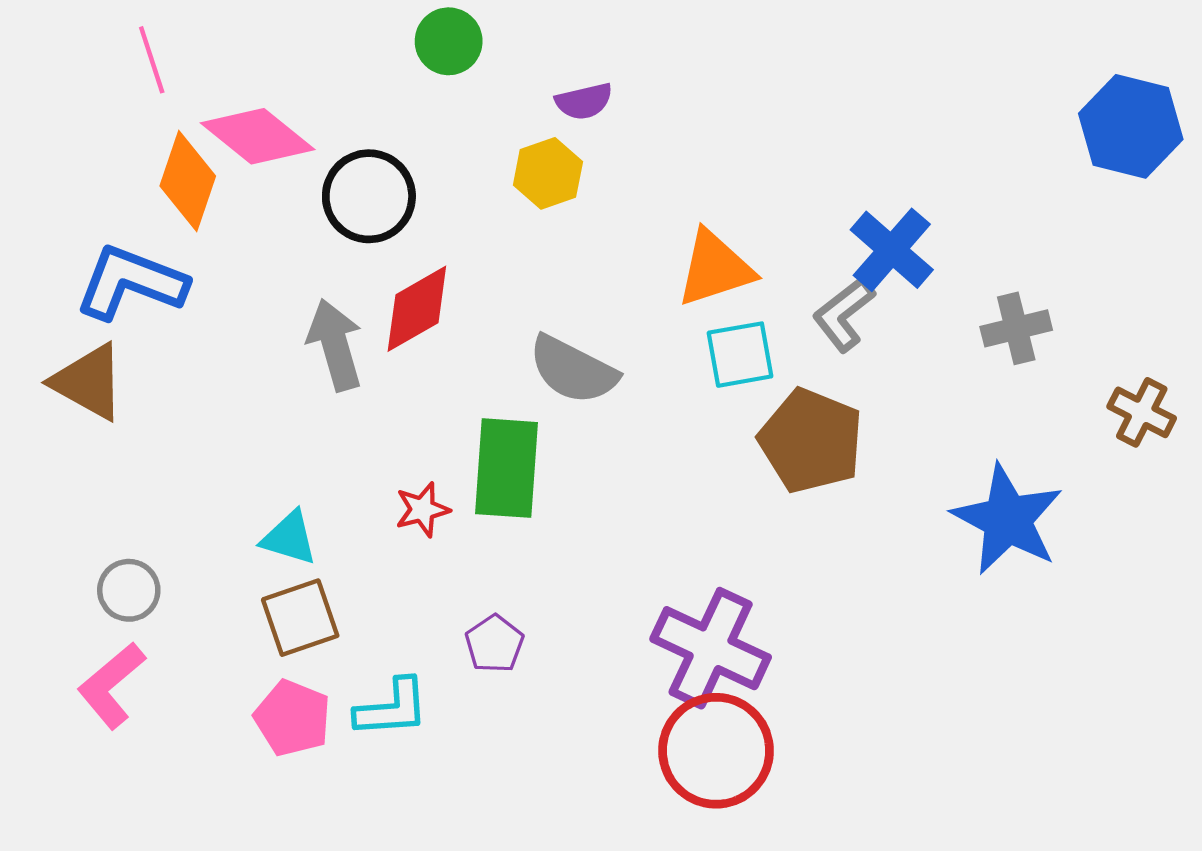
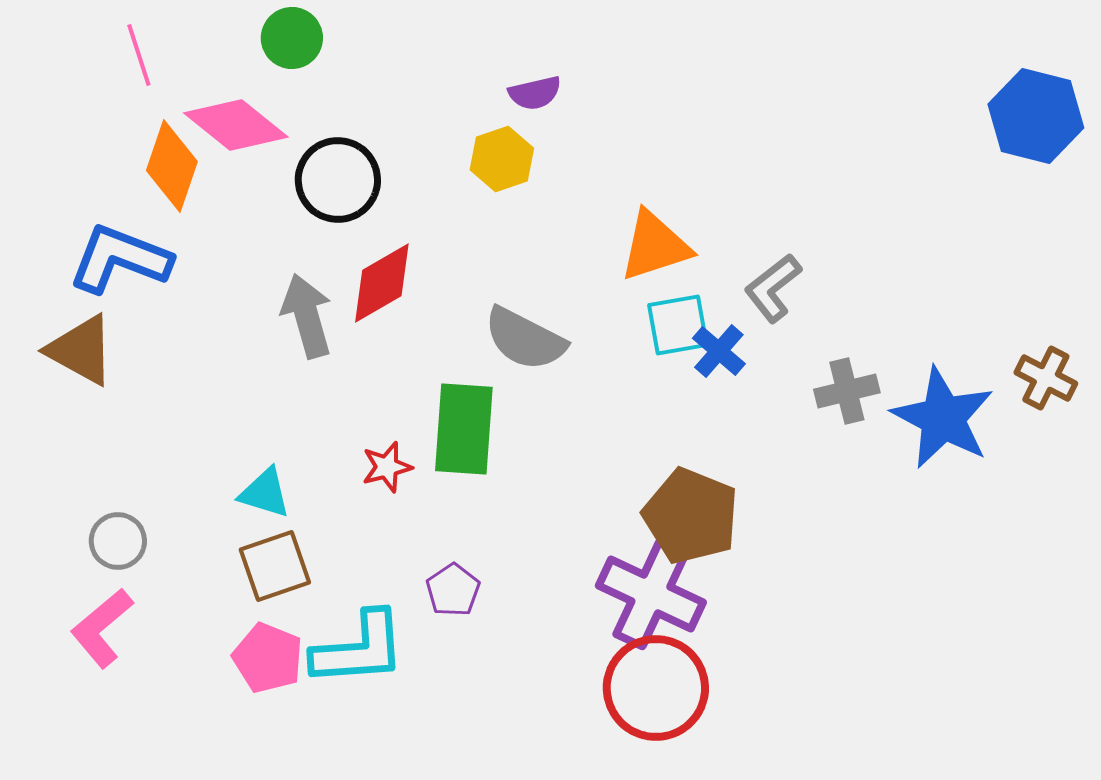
green circle: (449, 41) -> (292, 38), moved
blue cross: (892, 250) -> (719, 351), moved, size x0.7
gray cross: (1016, 328) -> (847, 391), moved
brown pentagon: (811, 441) -> (691, 516), moved
blue star: (1007, 519) -> (943, 418), moved
cyan L-shape: (392, 708) -> (359, 649), size x1.4

